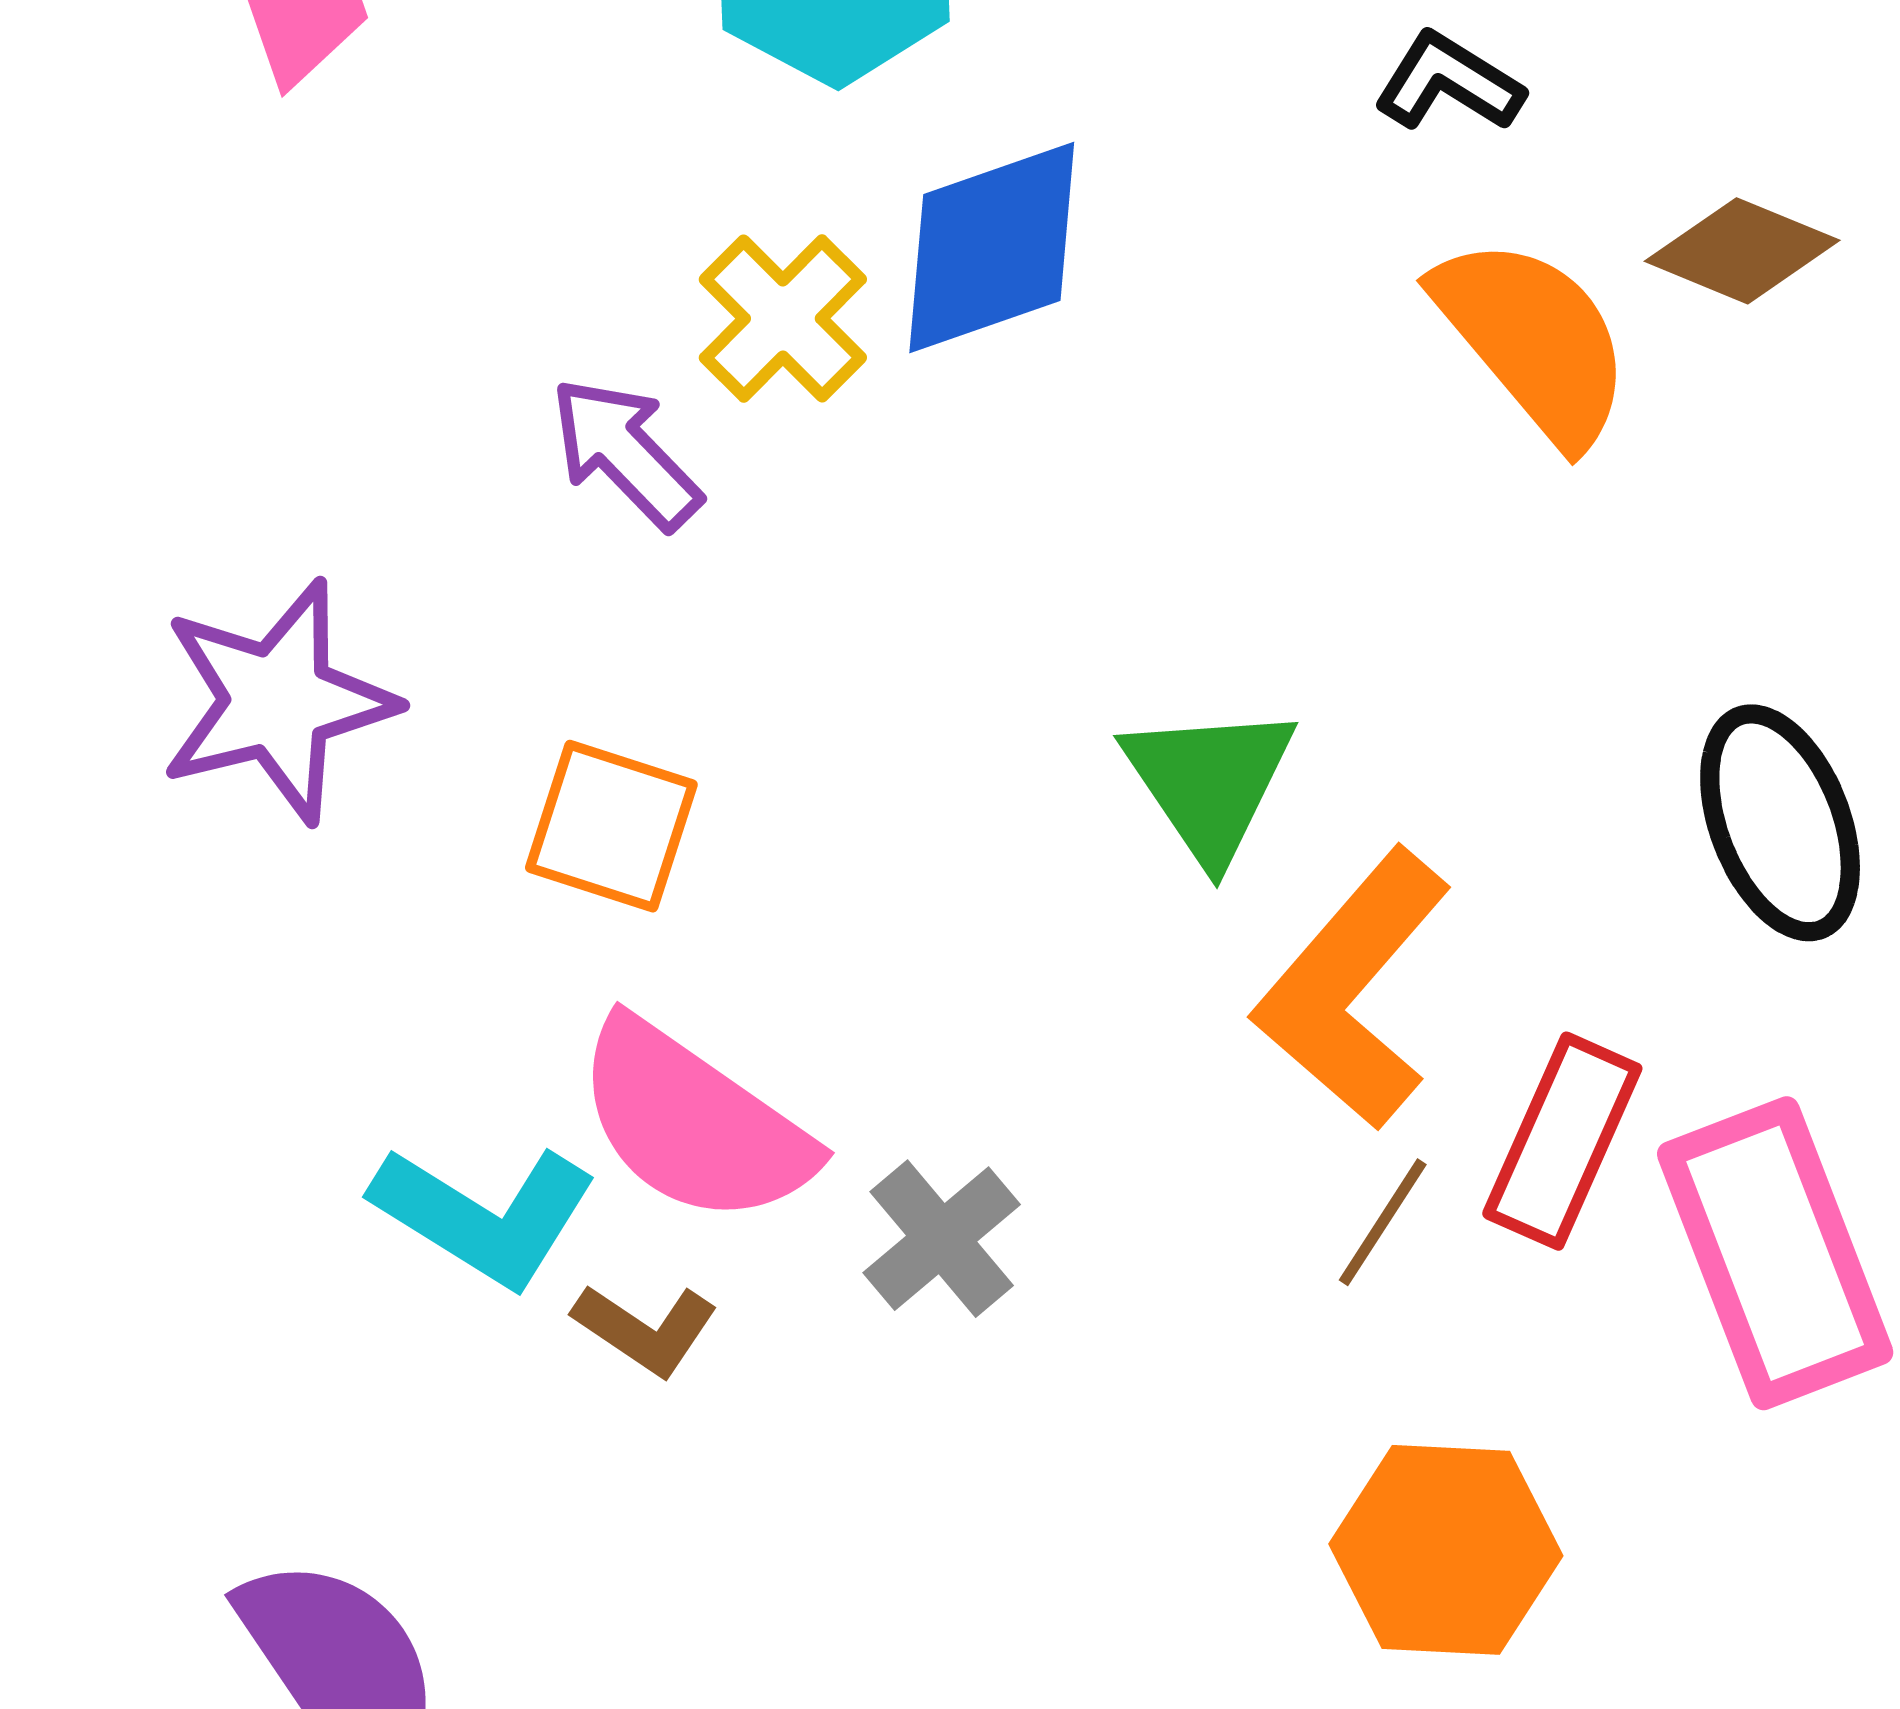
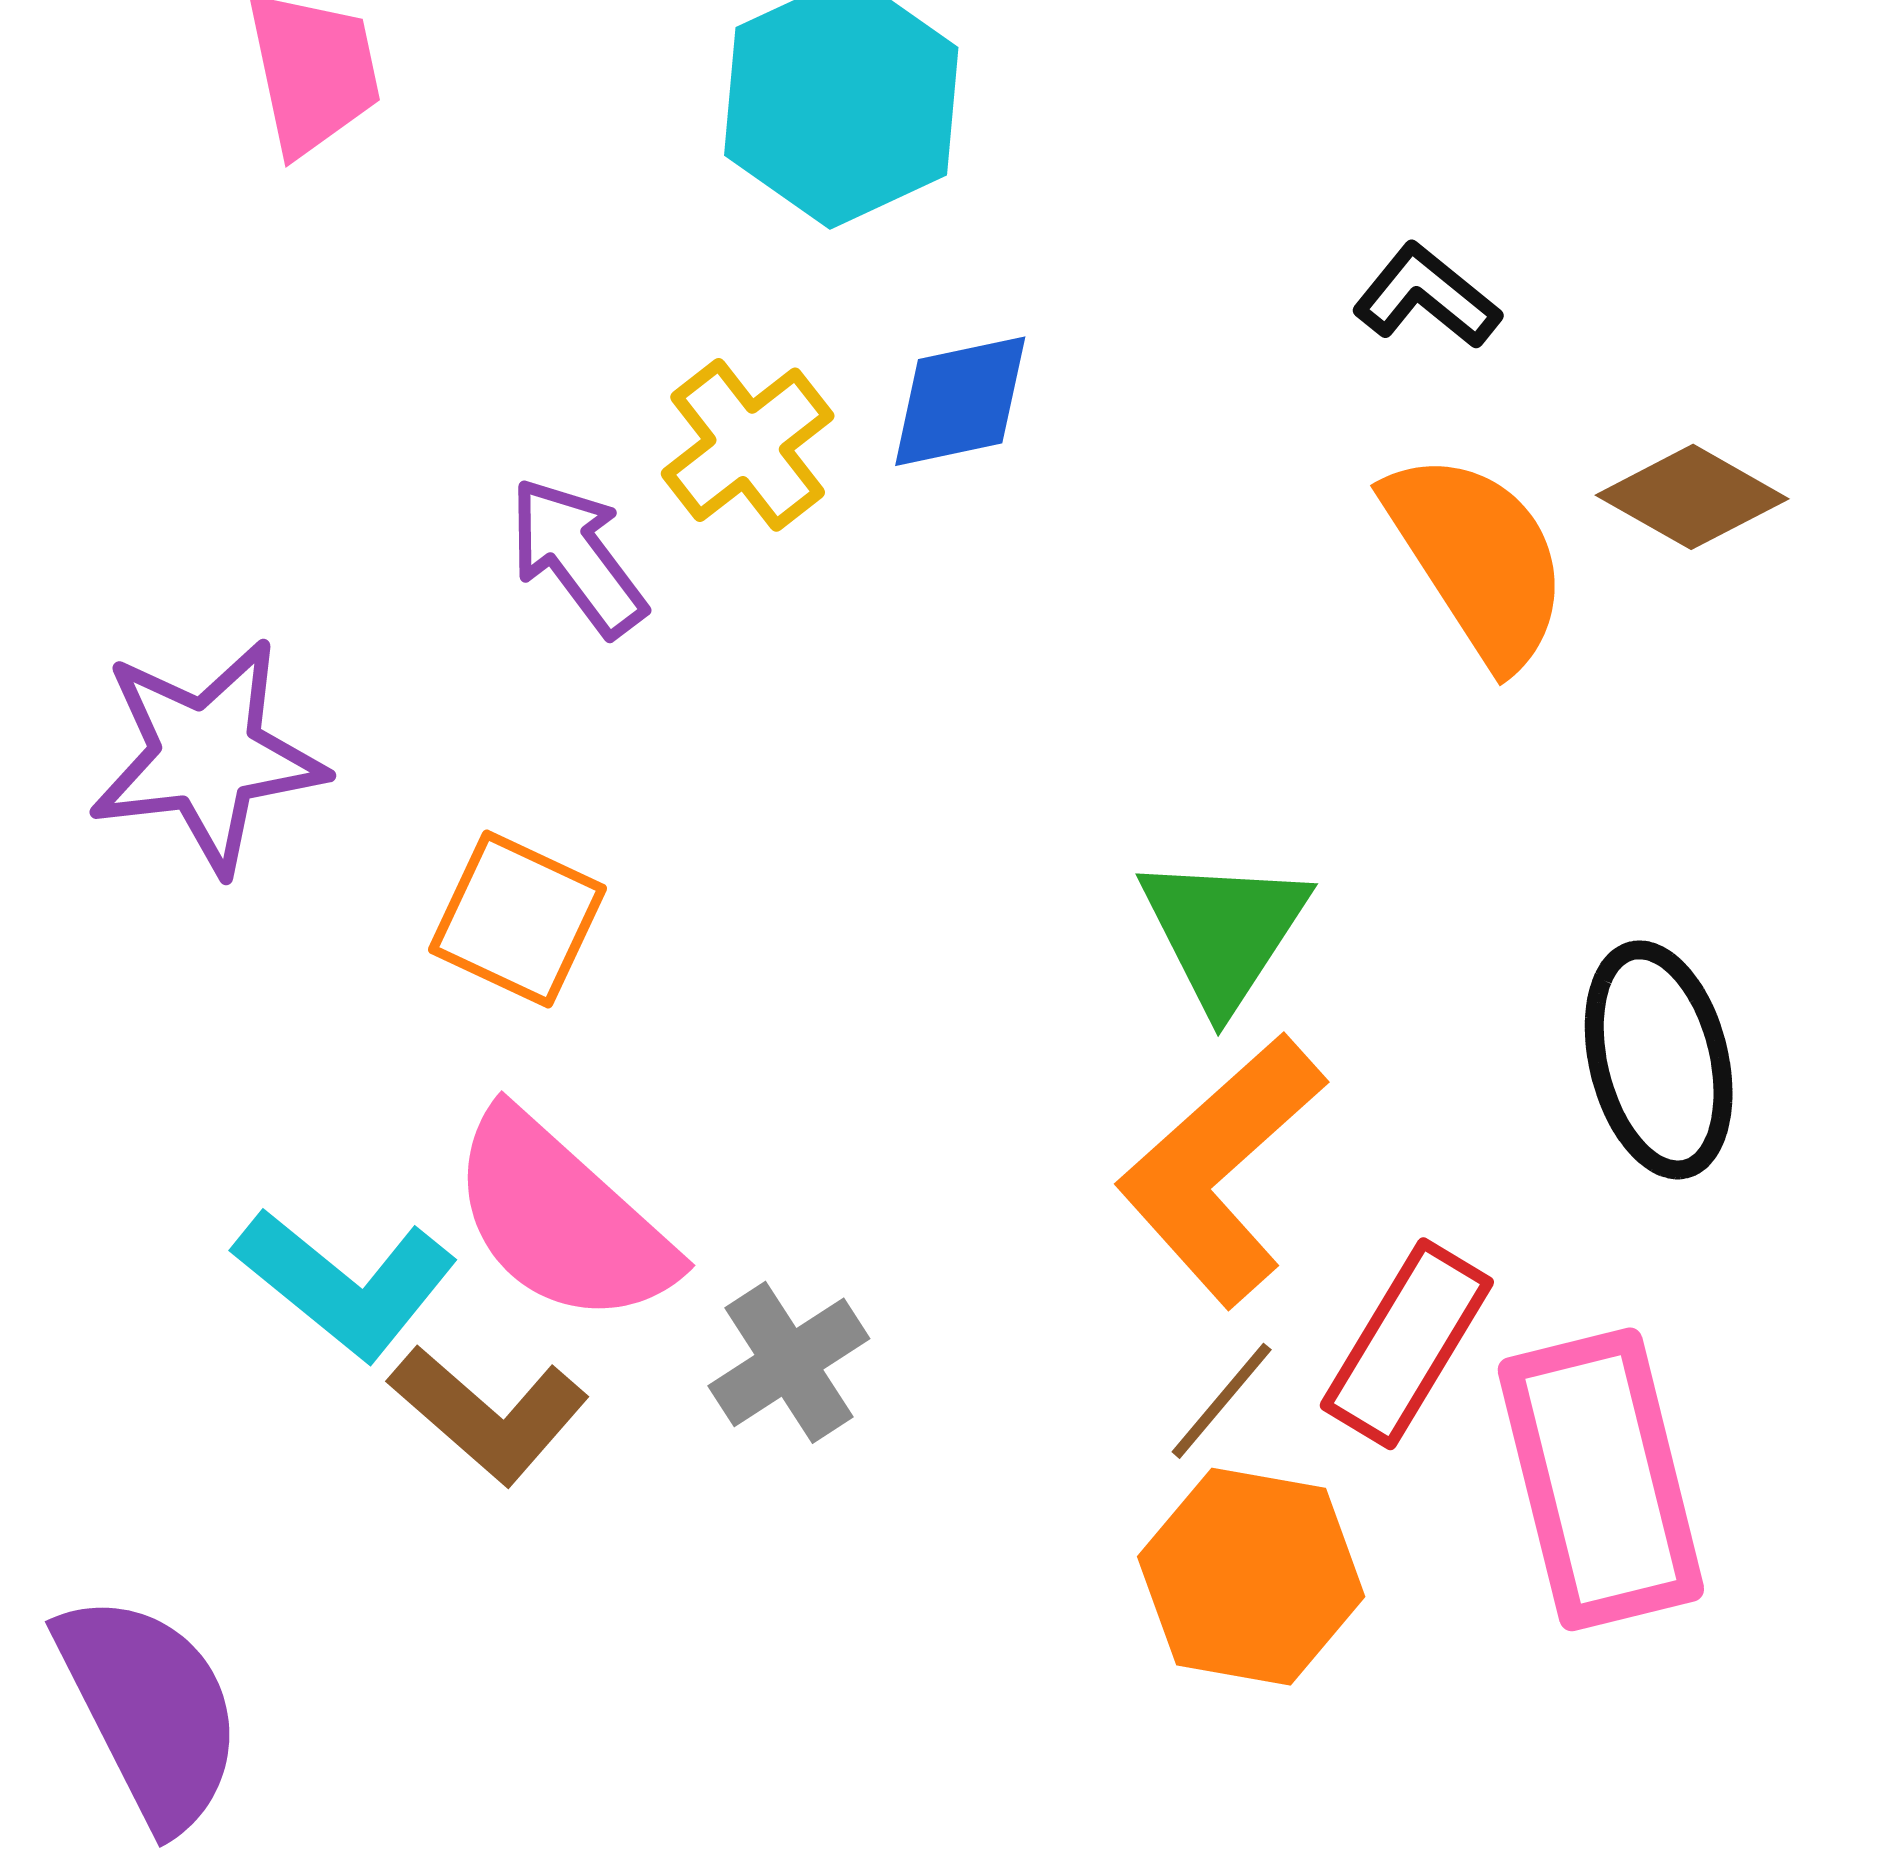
blue diamond: (992, 247) -> (960, 401), size x0.7
green triangle: (1209, 782) -> (1224, 931), moved
brown L-shape: (645, 1329) -> (489, 1414), size x1.4
orange hexagon: (1446, 1550) -> (1251, 1577), moved

